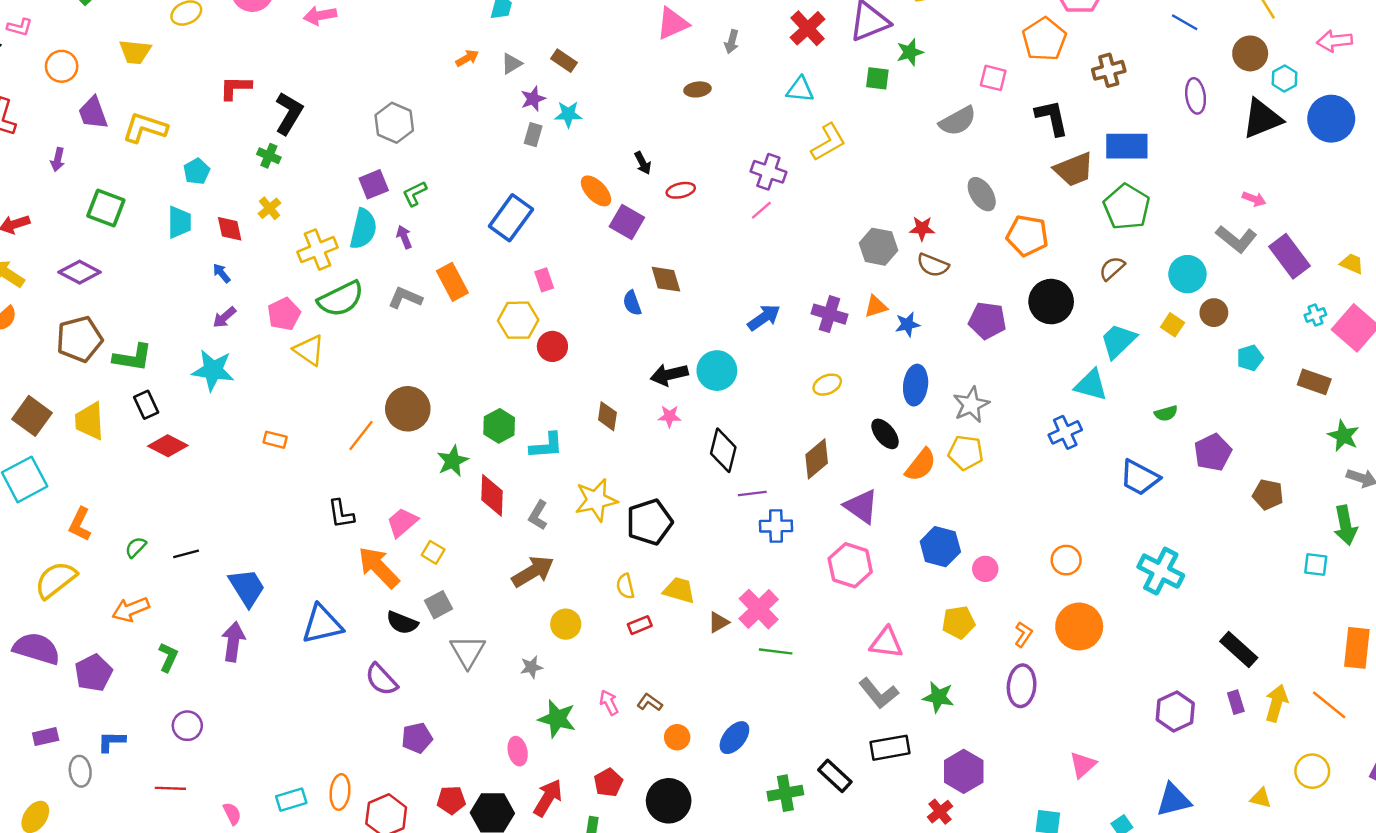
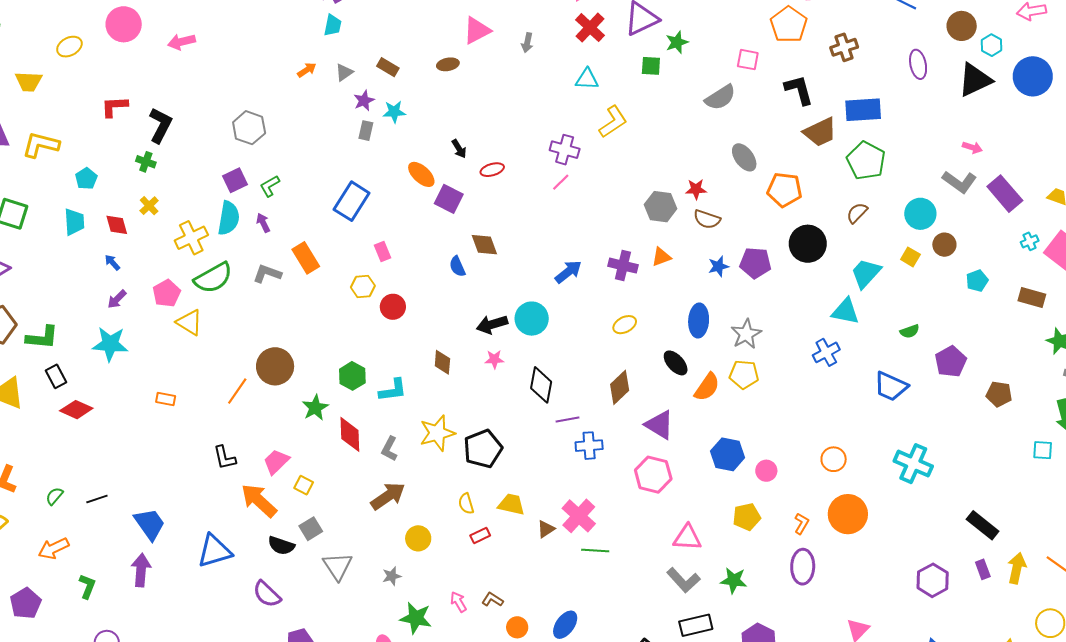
brown ellipse: (697, 89) -> (448, 64), moved
yellow hexagon: (518, 320) -> (363, 287), size x0.7
blue star: (907, 324) -> (719, 266), moved

